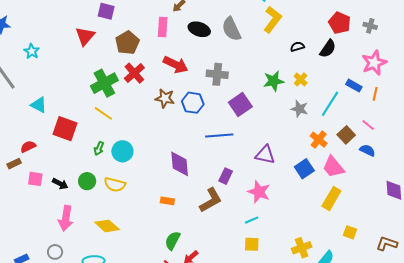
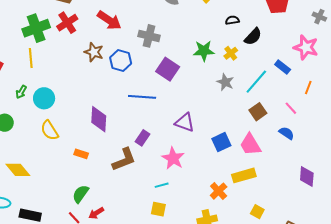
gray cross: (370, 26) -> (319, 17), moved
black semicircle: (328, 49) -> (253, 37), moved
pink star: (374, 63) -> (306, 47), turned 30
orange line: (375, 94) -> (308, 87), moved
purple square: (240, 105) -> (168, 69), turned -30
yellow line: (103, 113) -> (31, 58), turned 42
brown square: (346, 135) -> (258, 112), moved
orange cross: (319, 140) -> (219, 191), moved
yellow semicircle: (115, 185) -> (50, 130), moved, turned 35
yellow rectangle: (331, 198) -> (244, 175), turned 35

